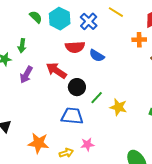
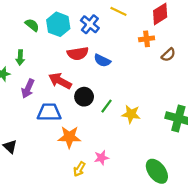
blue trapezoid: (72, 116) -> (49, 112), moved
orange star: (38, 143) -> (69, 137), moved
yellow arrow: (66, 153) -> (79, 169), turned 144

